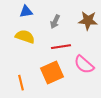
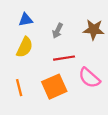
yellow semicircle: (25, 37) -> (25, 47), turned 96
orange line: (21, 83) -> (19, 88), moved

